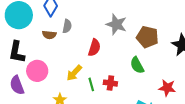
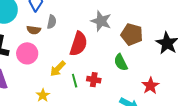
red semicircle: (94, 48) -> (78, 44), size x1.4
pink circle: (37, 71) -> (27, 53), moved
red star: (167, 88) -> (150, 86), turned 30

